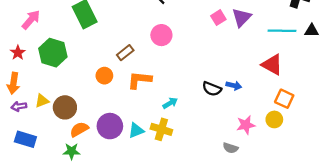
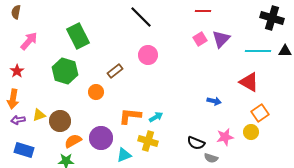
green hexagon: (53, 53) -> (65, 71), moved
orange L-shape: (139, 80) -> (130, 116), moved
black semicircle: (212, 89) -> (196, 143), moved
orange square: (284, 99) -> (260, 113), turned 30
cyan triangle: (136, 130) -> (124, 155), moved

